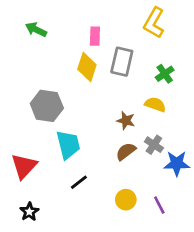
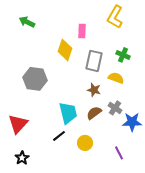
pink rectangle: (95, 36) -> (82, 31), moved
gray rectangle: (122, 62) -> (94, 61), moved
green cross: (165, 74) -> (123, 55), turned -32
cyan trapezoid: (68, 145) -> (68, 113), moved
yellow circle: (126, 200) -> (85, 143), moved

